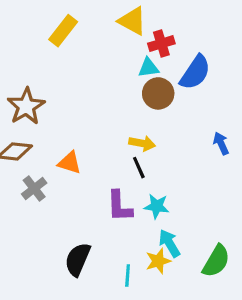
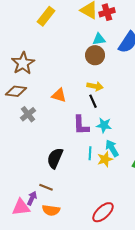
red cross: (161, 44) -> (107, 12), moved
brown circle: (158, 93) -> (95, 55), moved
orange triangle: (70, 163) -> (59, 95), moved
cyan line: (128, 276) -> (90, 153), moved

